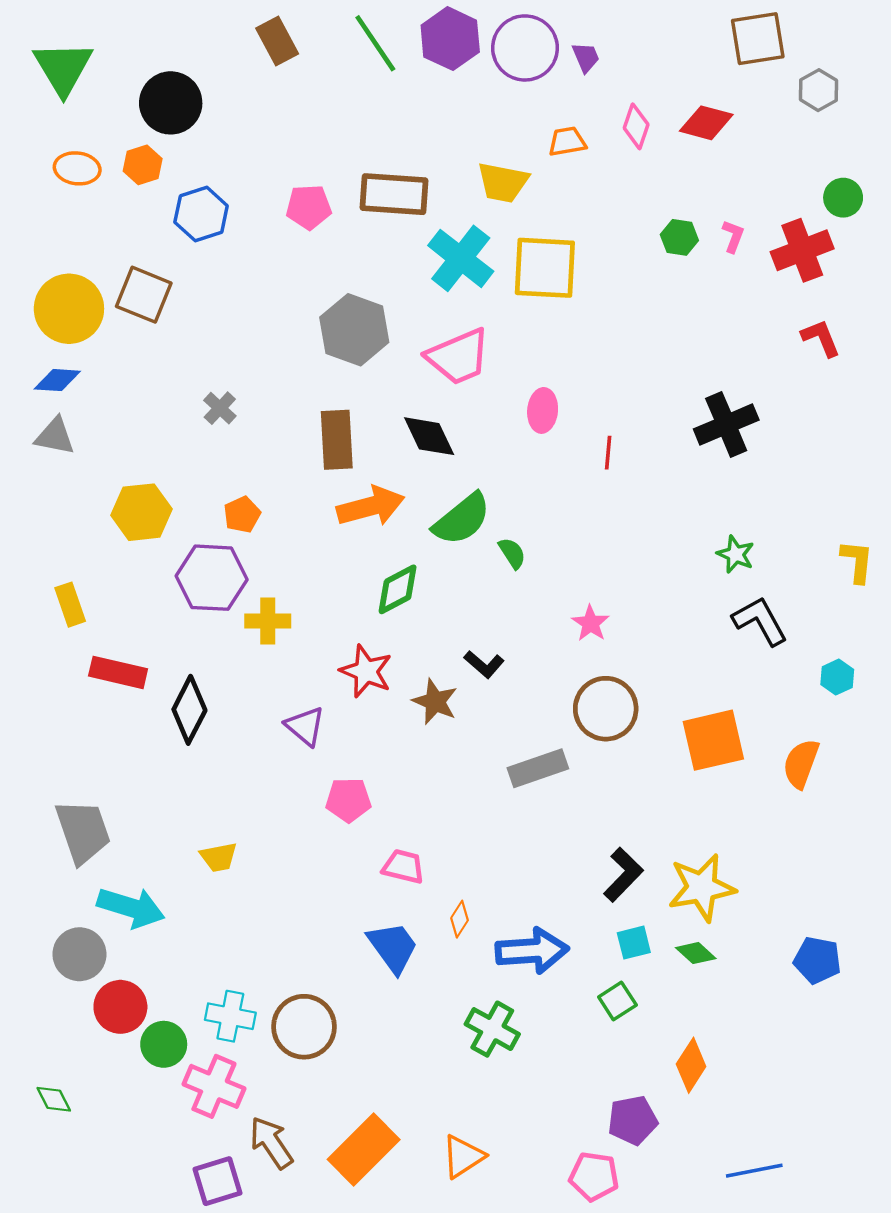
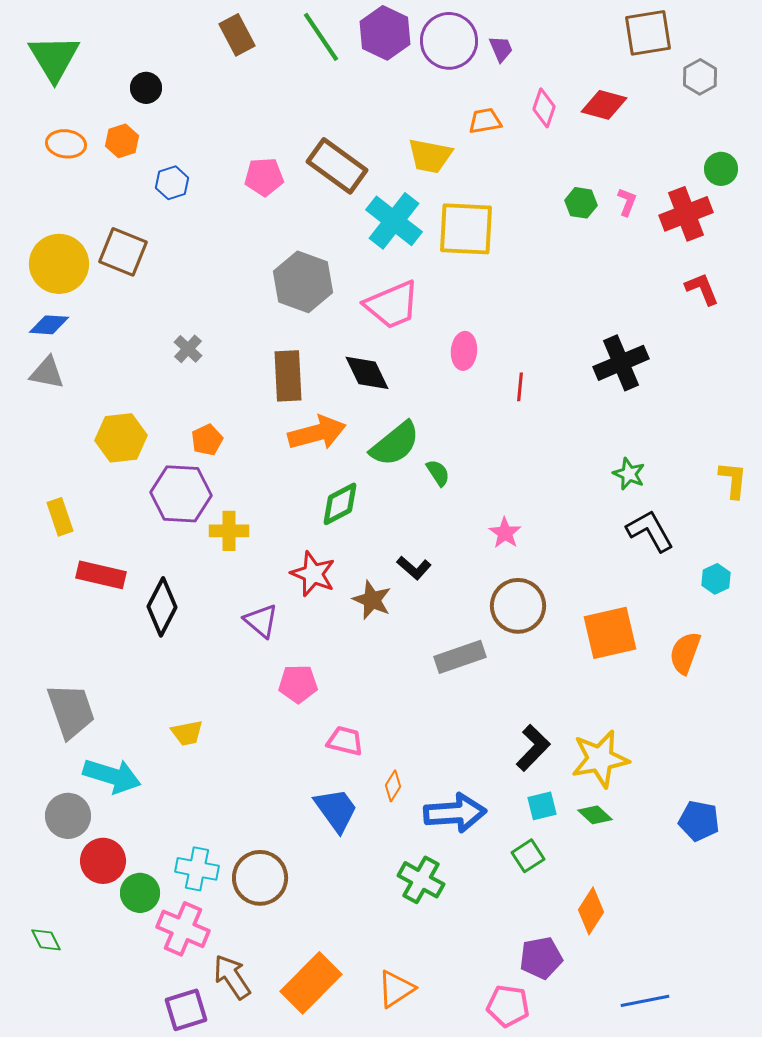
black circle: (171, 103) -> (146, 88), size x0.6
brown rectangle: (394, 194) -> (337, 166), turned 32
blue hexagon: (201, 214) -> (172, 183), size x0.7

